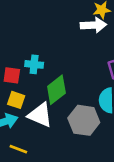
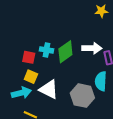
white arrow: (93, 25) -> (92, 48), moved
green diamond: (56, 90) -> (65, 52), moved

